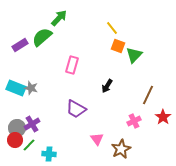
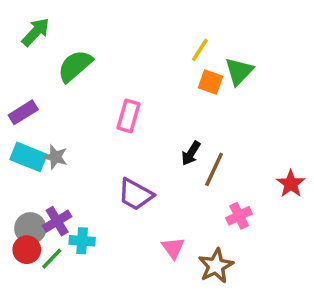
green arrow: (59, 18) -> (36, 32), moved
yellow line: (112, 28) -> (200, 50), turned 72
purple rectangle: (20, 45) -> (23, 112), moved
green triangle: (134, 55) -> (239, 71), moved
brown line: (148, 95) -> (214, 169), moved
red star: (163, 117) -> (291, 184), moved
cyan cross: (49, 154) -> (82, 241), moved

